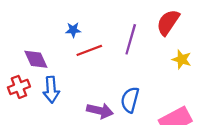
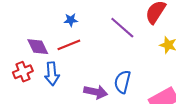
purple line: (131, 39) -> (122, 28), turned -64
red line: (89, 50) -> (69, 45), moved

